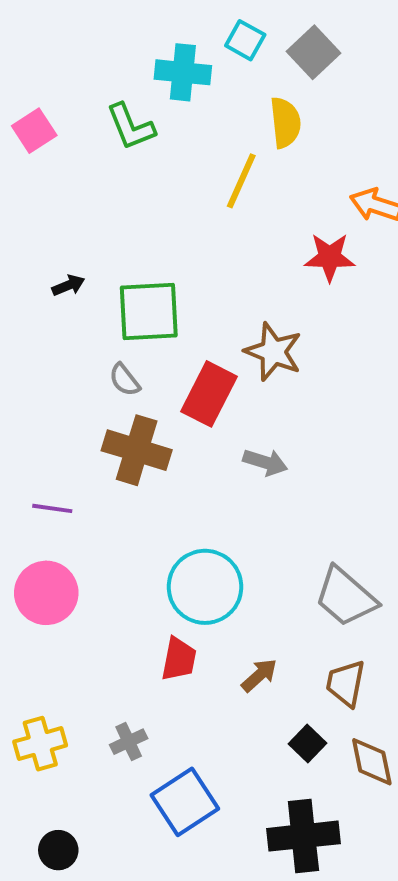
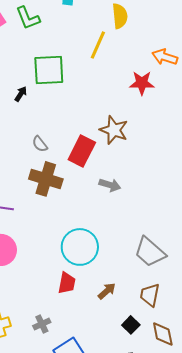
green L-shape: (131, 127) -> (28, 18), moved
black arrow: (68, 285) -> (21, 94), moved, turned -35
green square: (149, 311) -> (49, 70), moved

